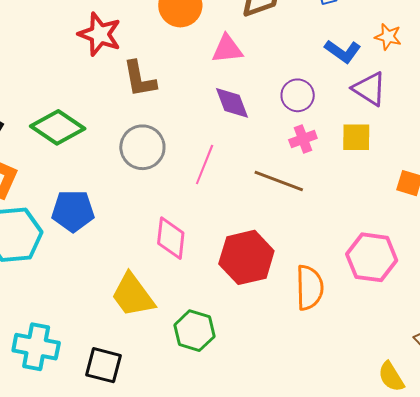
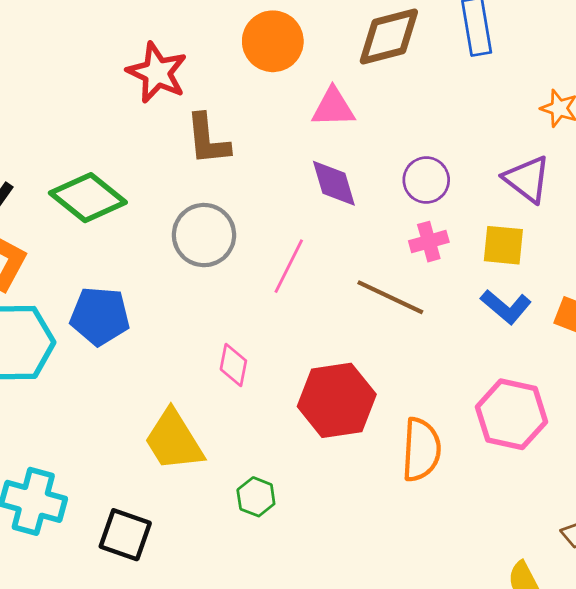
blue L-shape: (343, 51) -> (506, 307), moved
pink diamond: (171, 238) -> (233, 365), size x0.7
green hexagon: (194, 331) -> (256, 497), size x0.7

